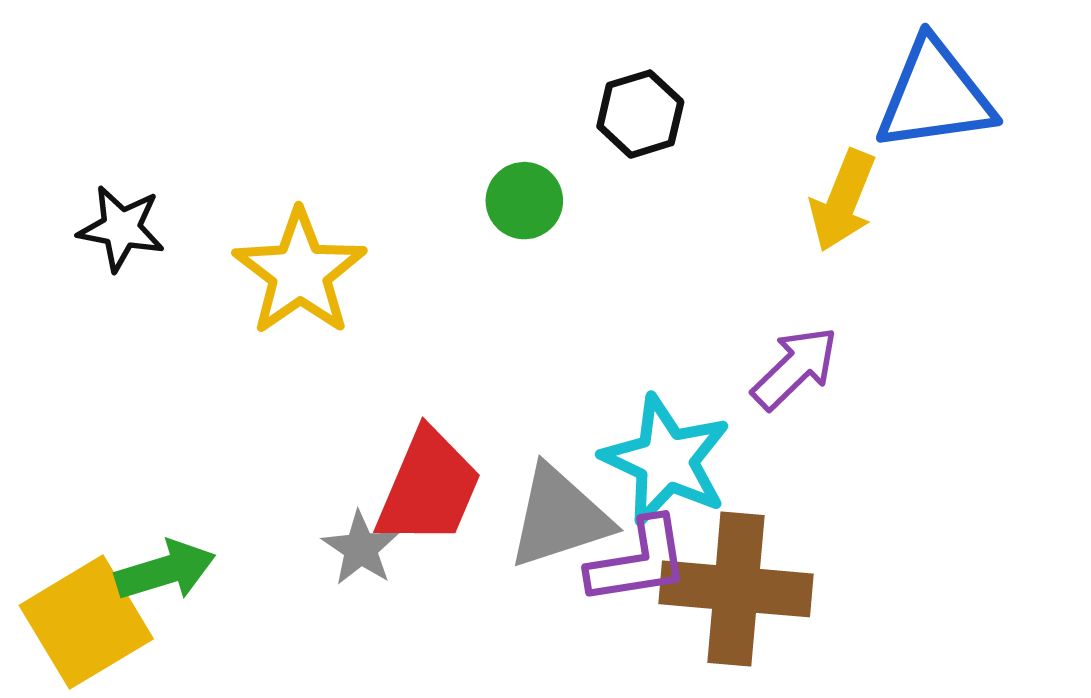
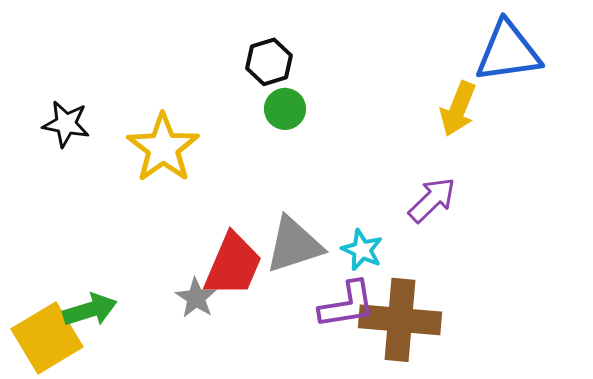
black hexagon: (640, 114) -> (269, 62), moved
cyan star: (666, 460) -> (362, 250), size x0.6
gray triangle: (559, 517) -> (294, 245), moved

